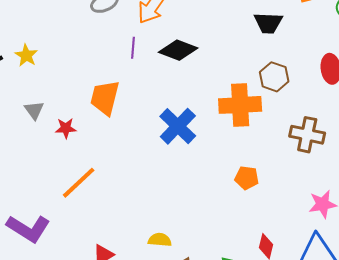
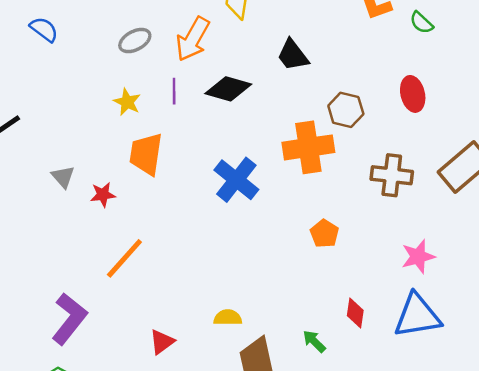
black trapezoid: (268, 23) -> (293, 55), moved, turned 56
yellow star: (26, 55) -> (127, 102), moved
orange pentagon: (247, 178) -> (324, 234), turned 30
purple L-shape: (28, 228) -> (69, 319), turned -78

